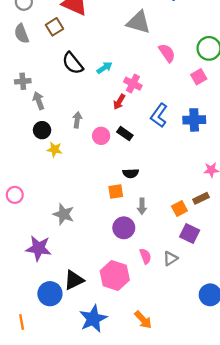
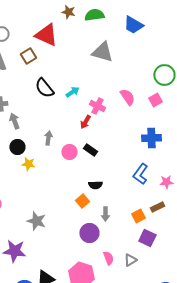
pink semicircle: (167, 53) -> (127, 97), moved
blue L-shape: (159, 115) -> (140, 174), moved
orange square: (116, 191) -> (82, 201), turned -32

